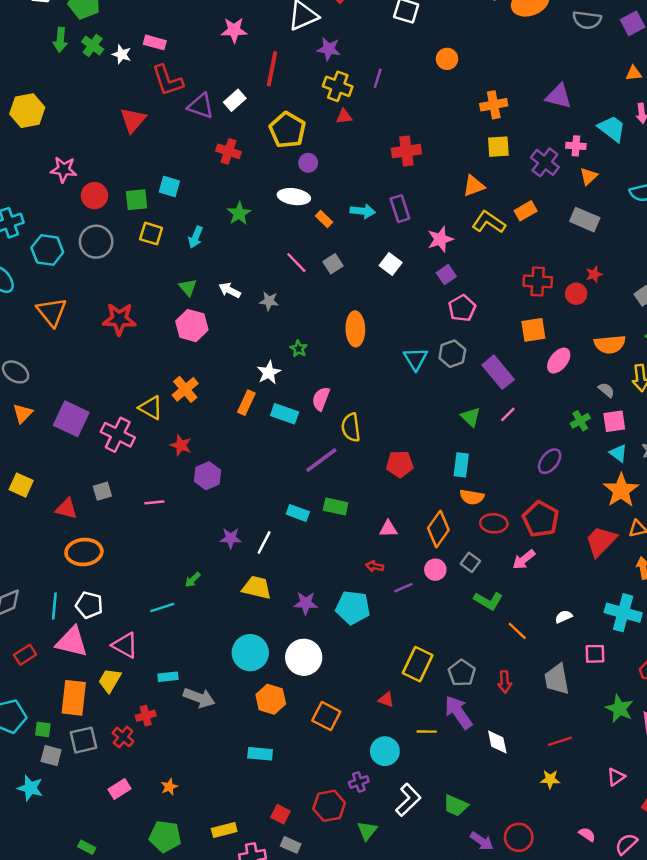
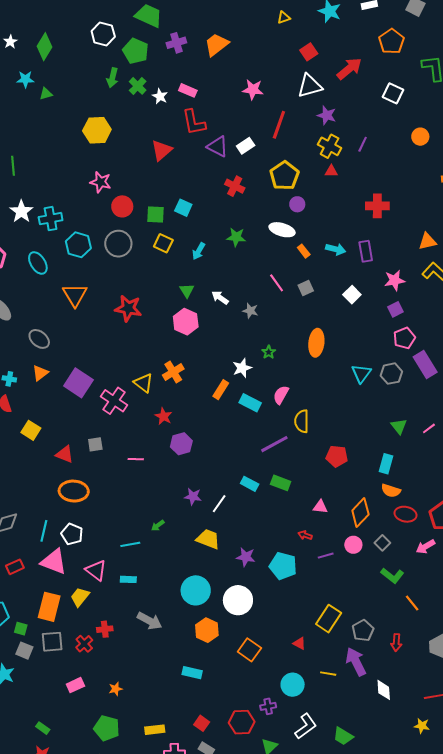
yellow hexagon: (27, 111) -> (97, 130), moved
green star: (239, 213) -> (236, 237), turned 30
purple rectangle: (498, 372) -> (425, 365), moved
cyan rectangle: (168, 677) -> (128, 579), moved

